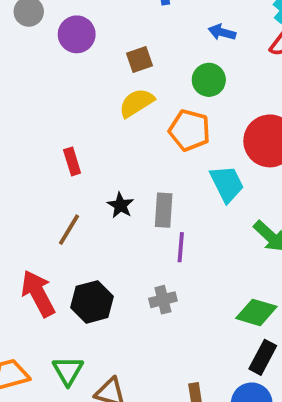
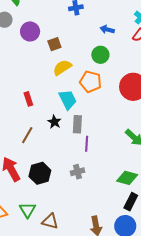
brown square: (140, 59) -> (54, 44), moved
cyan trapezoid: (227, 184) -> (68, 100), moved

